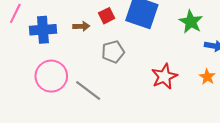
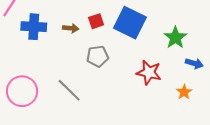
pink circle: (51, 76) -> (22, 91), moved
red star: (164, 76) -> (149, 73), moved, turned 30

